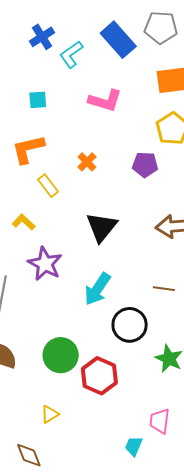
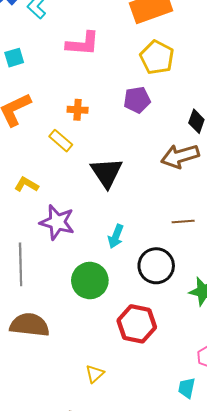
orange cross: (87, 162) -> (78, 110), turned -30
yellow rectangle: (48, 186) -> (61, 141), moved
cyan arrow: (97, 289) -> (116, 236), size x0.7
green circle: (61, 355) -> (90, 281), moved

